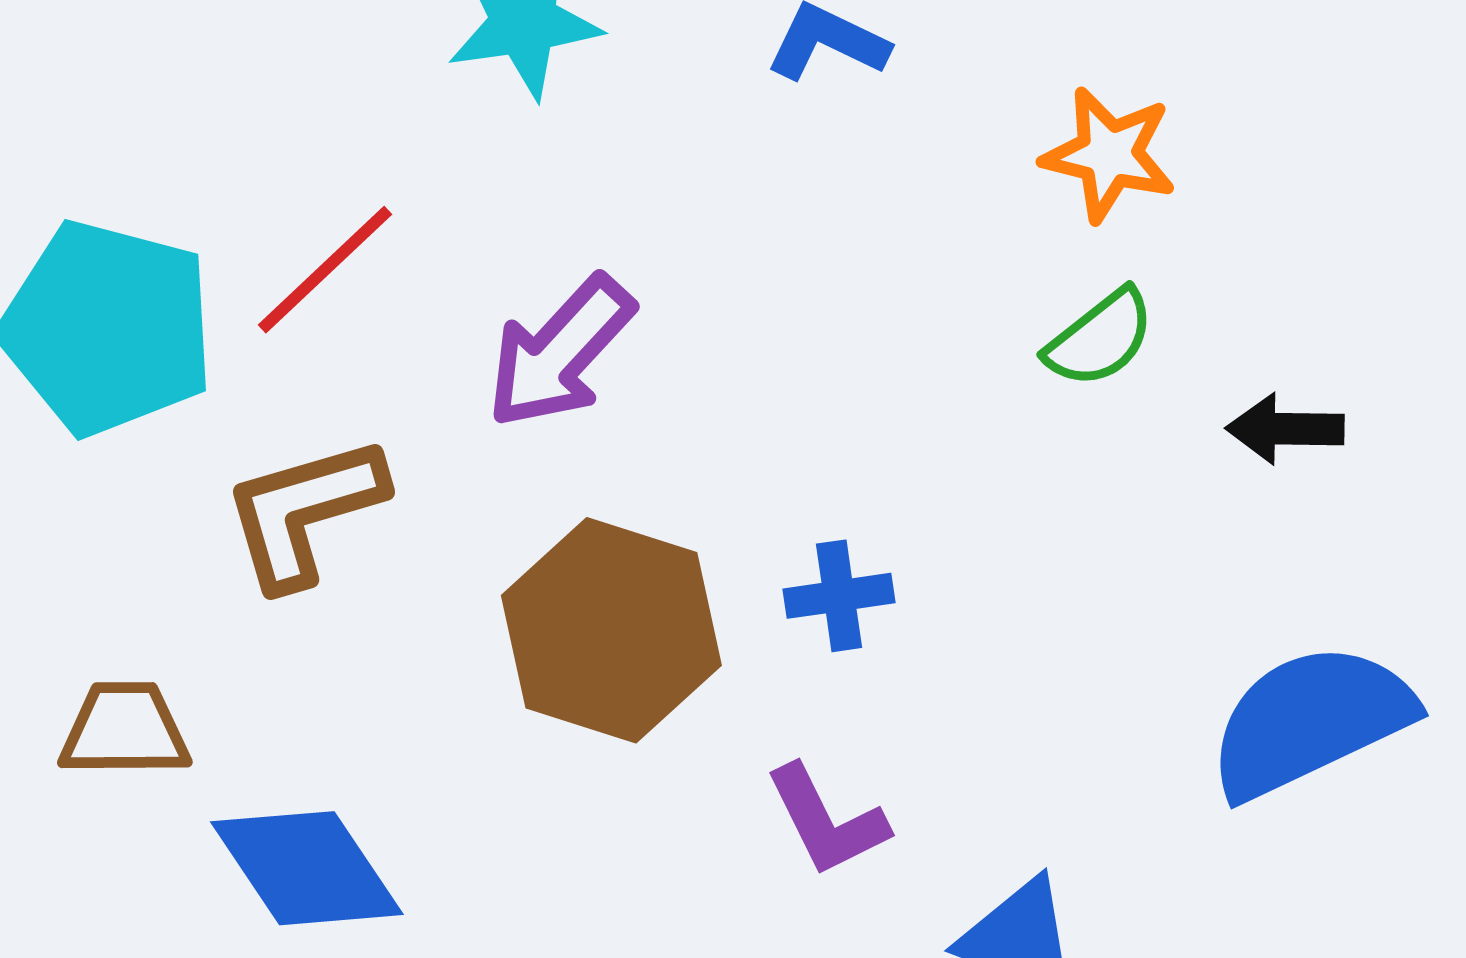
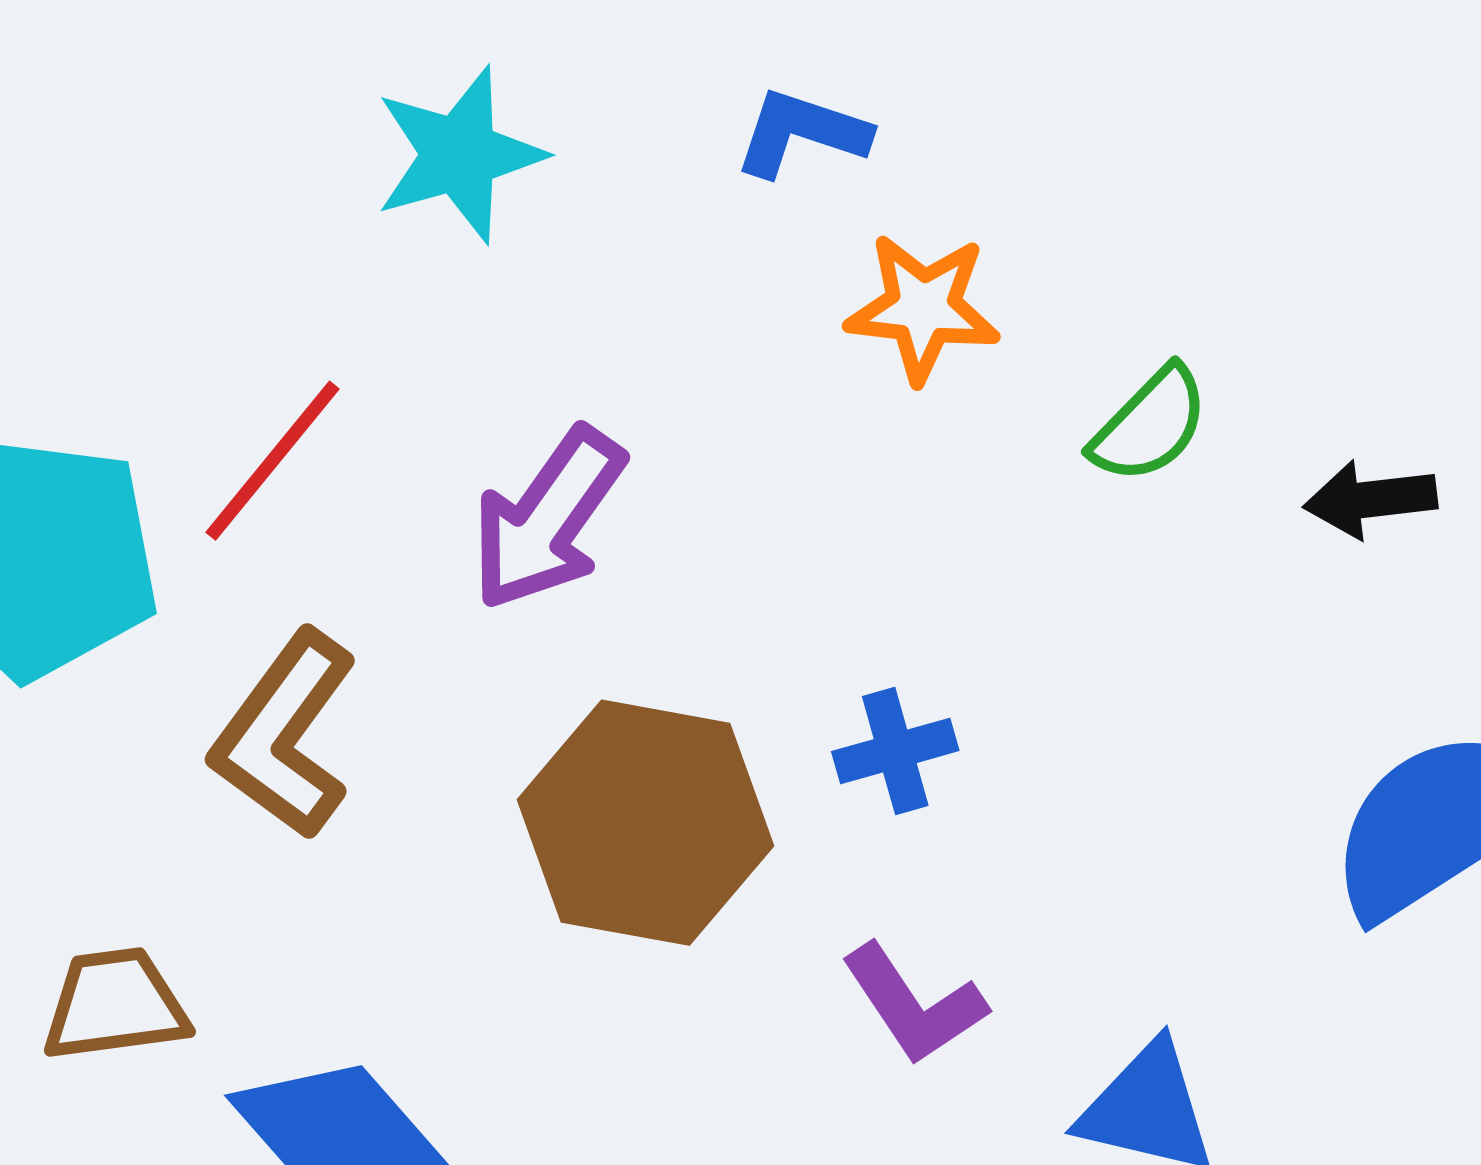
orange star: (1109, 154) -> (923, 308), moved
brown L-shape: (304, 512) -> (284, 735), turned -30

